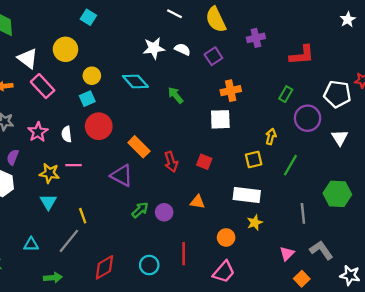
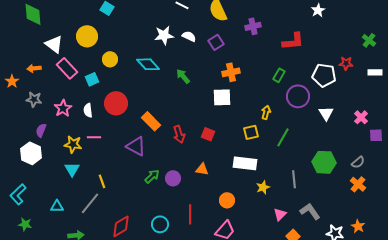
white star: (348, 19) -> (318, 10), moved
cyan square: (87, 99) -> (92, 79), moved
yellow star: (255, 223) -> (263, 187), moved

